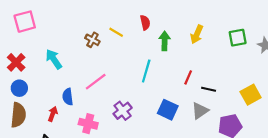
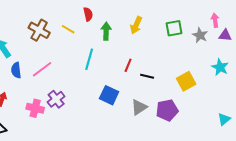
yellow line: (116, 32) -> (68, 29), moved
brown cross: (92, 40) -> (39, 30), size x1.5
blue semicircle: (68, 97) -> (16, 70), moved
purple cross: (123, 111) -> (56, 99), moved
gray triangle: (200, 111) -> (139, 107), moved

